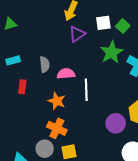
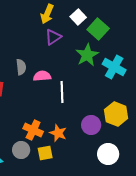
white square: (103, 23) -> (78, 17), moved, turned -35
green square: (123, 26) -> (98, 29), size x1.5
orange star: (57, 101) -> (58, 133), moved

